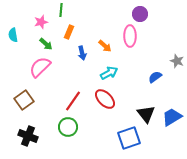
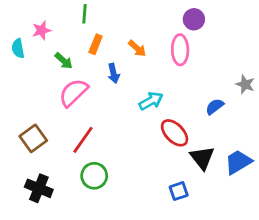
pink star: (41, 22) -> (42, 30), moved
orange arrow: (105, 46) -> (137, 48), moved
pink semicircle: (40, 67) -> (73, 93), moved
red ellipse: (105, 99) -> (175, 133), moved
red line: (73, 101) -> (83, 140), moved
blue square: (129, 138) -> (179, 191), size x0.6

